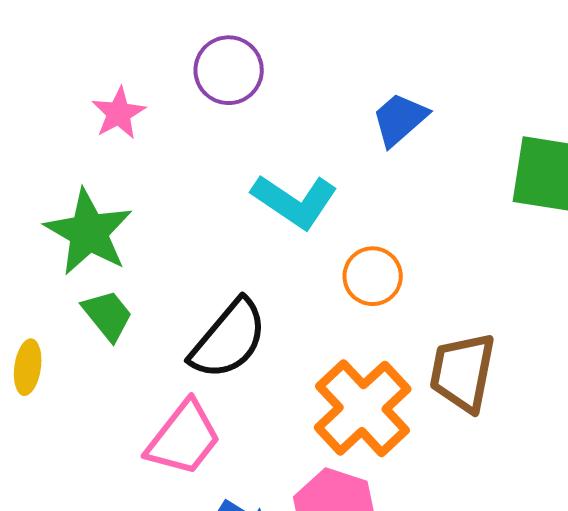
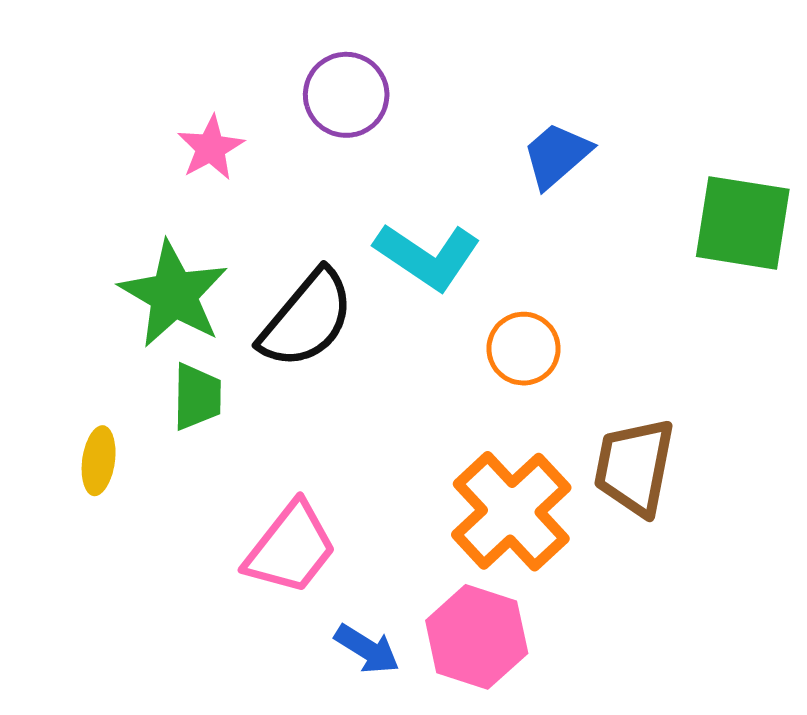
green trapezoid: (108, 315) -> (197, 397), turned 40
black semicircle: (229, 339) -> (307, 319), moved

